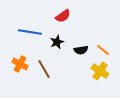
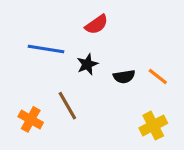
orange cross: (20, 64) -> (31, 119), moved
yellow cross: (100, 71) -> (153, 126), moved, turned 30

